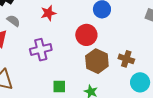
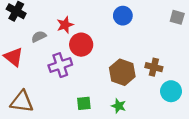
gray semicircle: (13, 21) -> (39, 37), moved, turned -56
red circle: (86, 35) -> (81, 45), moved

